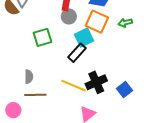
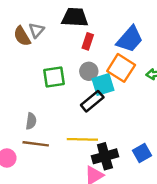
gray circle: (69, 16) -> (89, 71), moved
black cross: (96, 82) -> (105, 156), moved
yellow line: (73, 86) -> (82, 139), turned -30

